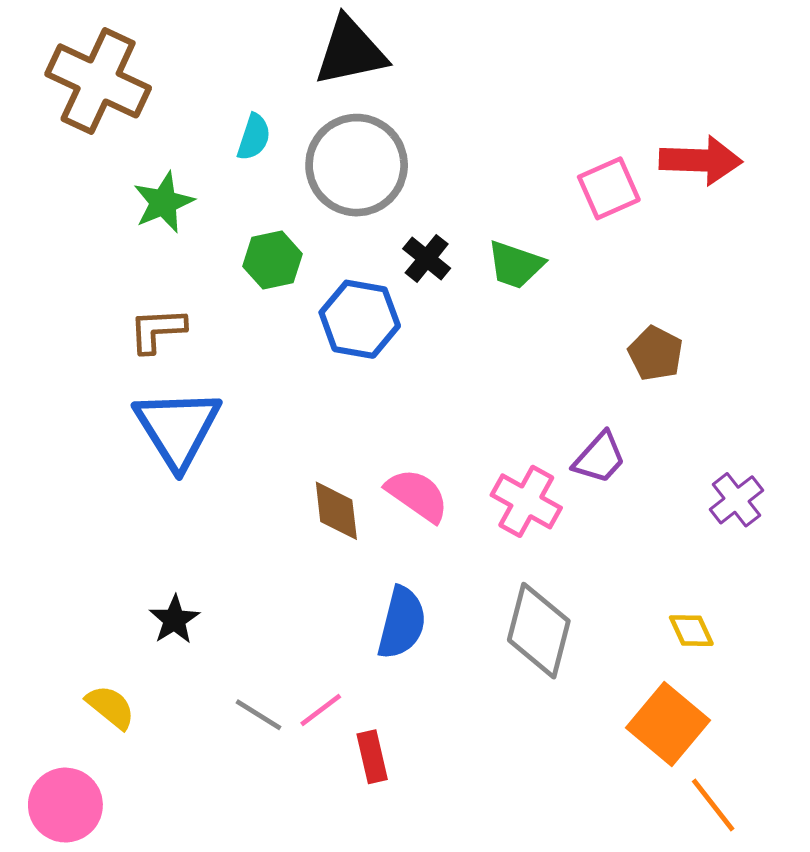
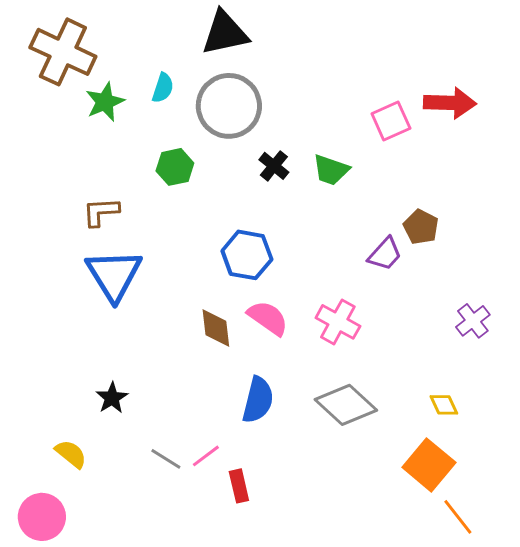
green star: (163, 202) -> (105, 102), moved
blue hexagon: (360, 319) -> (247, 255), moved
purple trapezoid: (599, 458) -> (385, 254), moved
gray diamond: (539, 631) -> (346, 405), turned -62

